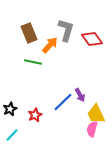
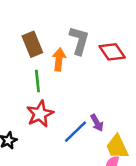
orange arrow: (50, 45) -> (59, 59), turned -36
green line: (33, 62) -> (37, 81), turned 72
red star: (35, 115) -> (40, 114), moved, size x1.5

